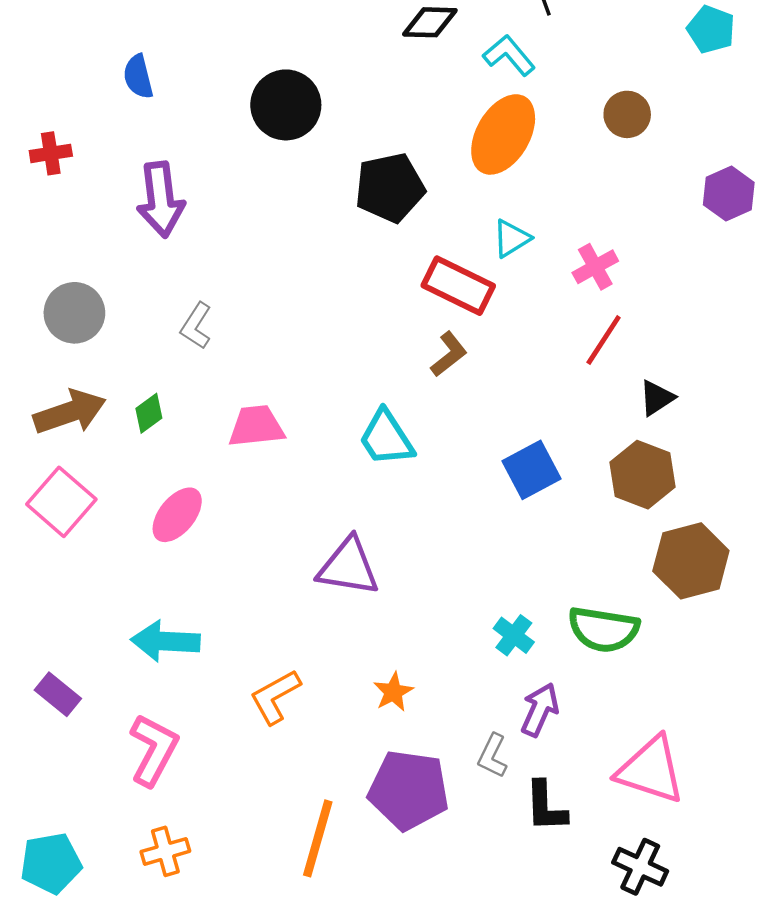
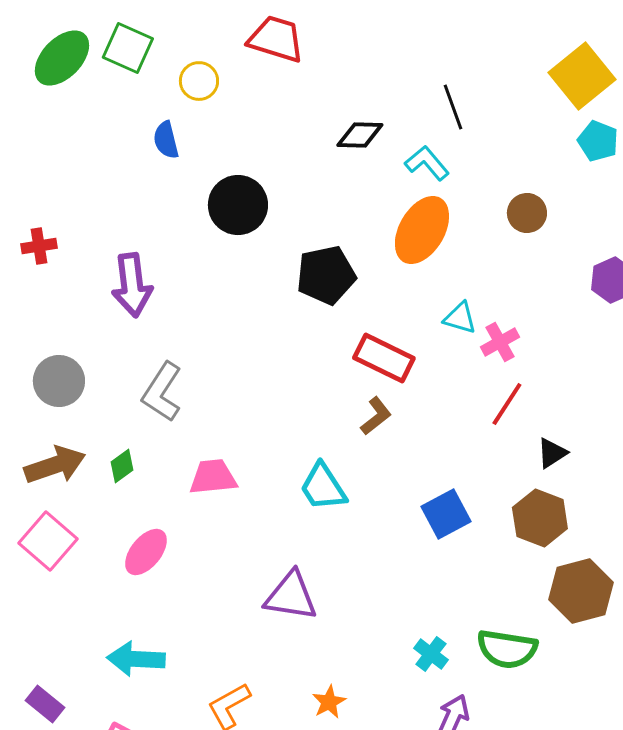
blue semicircle: (138, 77) -> (166, 140), moved
cyan triangle: (511, 238) -> (460, 318), moved, turned 48
gray L-shape: (196, 326) -> (162, 392), size x1.5

